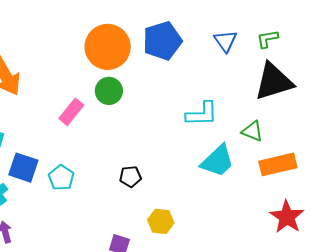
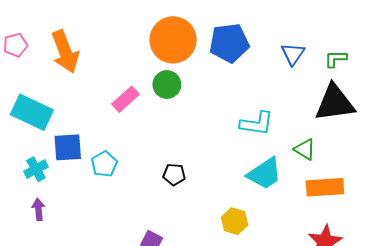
blue square: (23, 168) -> (68, 147), turned -32
yellow hexagon: (161, 221) -> (235, 221), moved

